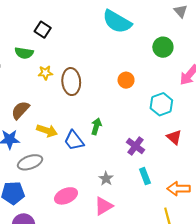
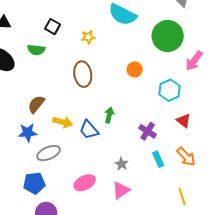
green circle: (163, 47) -> (168, 36), size x1.6
yellow star: (45, 73) -> (88, 37), moved
orange arrow: (178, 189) -> (186, 157), moved, turned -130

